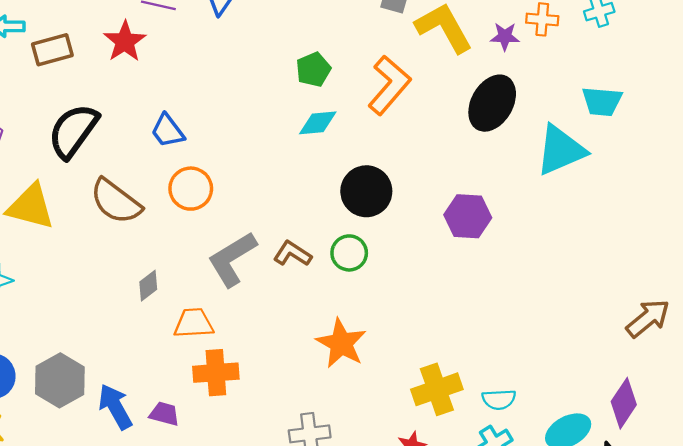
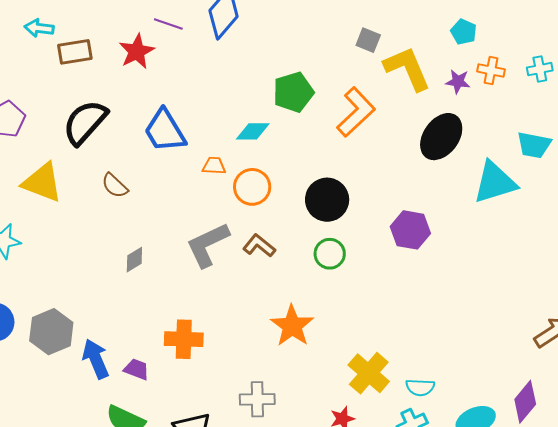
green pentagon: (313, 70) -> (293, 92), size x1.4
cyan diamond: (318, 123) -> (253, 131), moved
blue trapezoid: (168, 131) -> (165, 131), size x1.5
orange circle: (191, 189) -> (252, 187), moved
brown semicircle: (116, 201) -> (115, 186), size x0.6
green circle: (349, 253) -> (330, 254), moved
orange trapezoid: (194, 323) -> (214, 166), moved, size x0.7
yellow cross: (437, 389) -> (369, 373), turned -36

